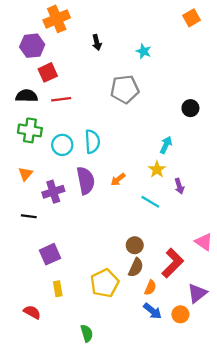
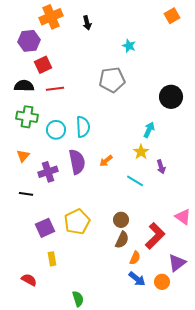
black arrow: (97, 42) -> (87, 23), moved
black circle: (190, 108) -> (171, 97), size x1.5
yellow pentagon: (105, 283) -> (77, 222), moved

